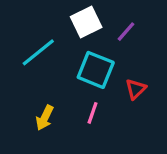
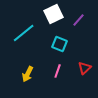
cyan square: (96, 70) -> (60, 44), size x0.7
red triangle: (136, 89) -> (85, 68), moved

